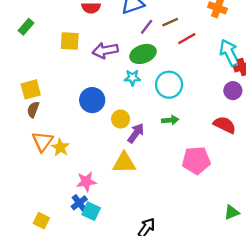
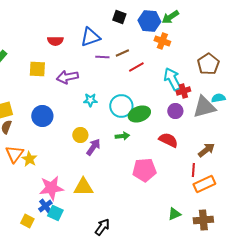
purple line: (147, 27) -> (102, 57), turned 56
green ellipse: (143, 54) -> (139, 114), moved
blue circle: (92, 100) -> (42, 116), moved
yellow triangle: (124, 163) -> (83, 187), moved
pink star: (86, 182) -> (51, 188), size x1.4
yellow square: (41, 221) -> (27, 221), moved

